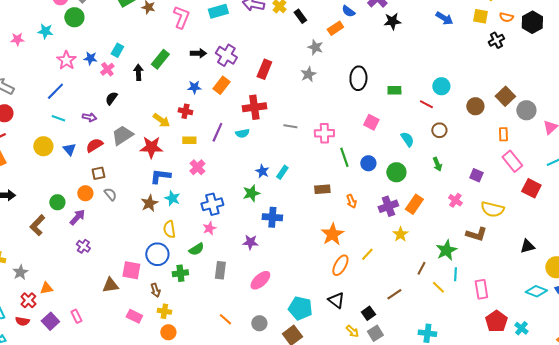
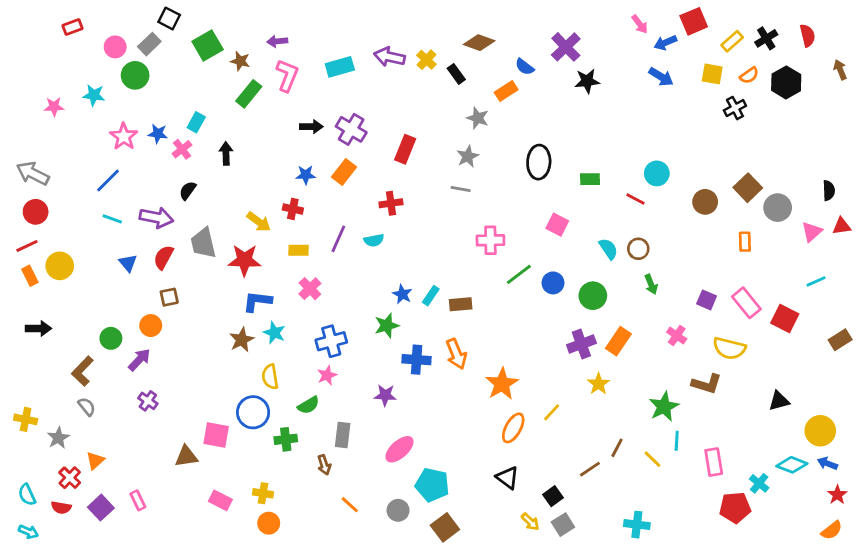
orange semicircle: (506, 17) -> (749, 75), turned -48
green rectangle: (160, 59) -> (249, 94), moved
red cross: (254, 107) -> (391, 203), size x0.7
purple arrow: (89, 117) -> (156, 218), size x1.6
gray line: (290, 126) -> (461, 189), moved
brown circle: (439, 130) -> (638, 249), moved
gray trapezoid: (122, 135) -> (203, 243), turned -70
red semicircle: (94, 145) -> (163, 257), turned -30
yellow circle: (43, 146) -> (60, 266), moved
green line: (344, 157) -> (519, 274), turned 72
pink rectangle: (512, 161) -> (746, 303), moved
brown rectangle: (322, 189) -> (461, 304), moved
gray semicircle: (110, 194) -> (87, 407), moved
orange arrow: (351, 201) -> (456, 354), moved, size x1.5
brown line: (421, 268) -> (617, 448), moved
orange triangle: (46, 288) -> (95, 461), turned -32
brown arrow: (155, 290) -> (324, 465), moved
cyan pentagon: (300, 308) -> (432, 485), moved
red pentagon: (496, 321) -> (735, 508), turned 30
cyan cross: (521, 328) -> (759, 483), moved

